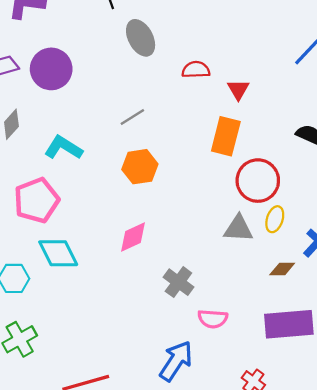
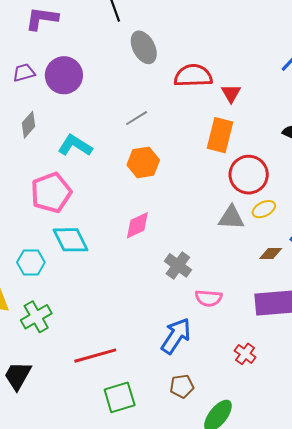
red semicircle: (196, 70) -> (193, 76), size x1.5
yellow ellipse: (275, 219) -> (264, 209), turned 45

